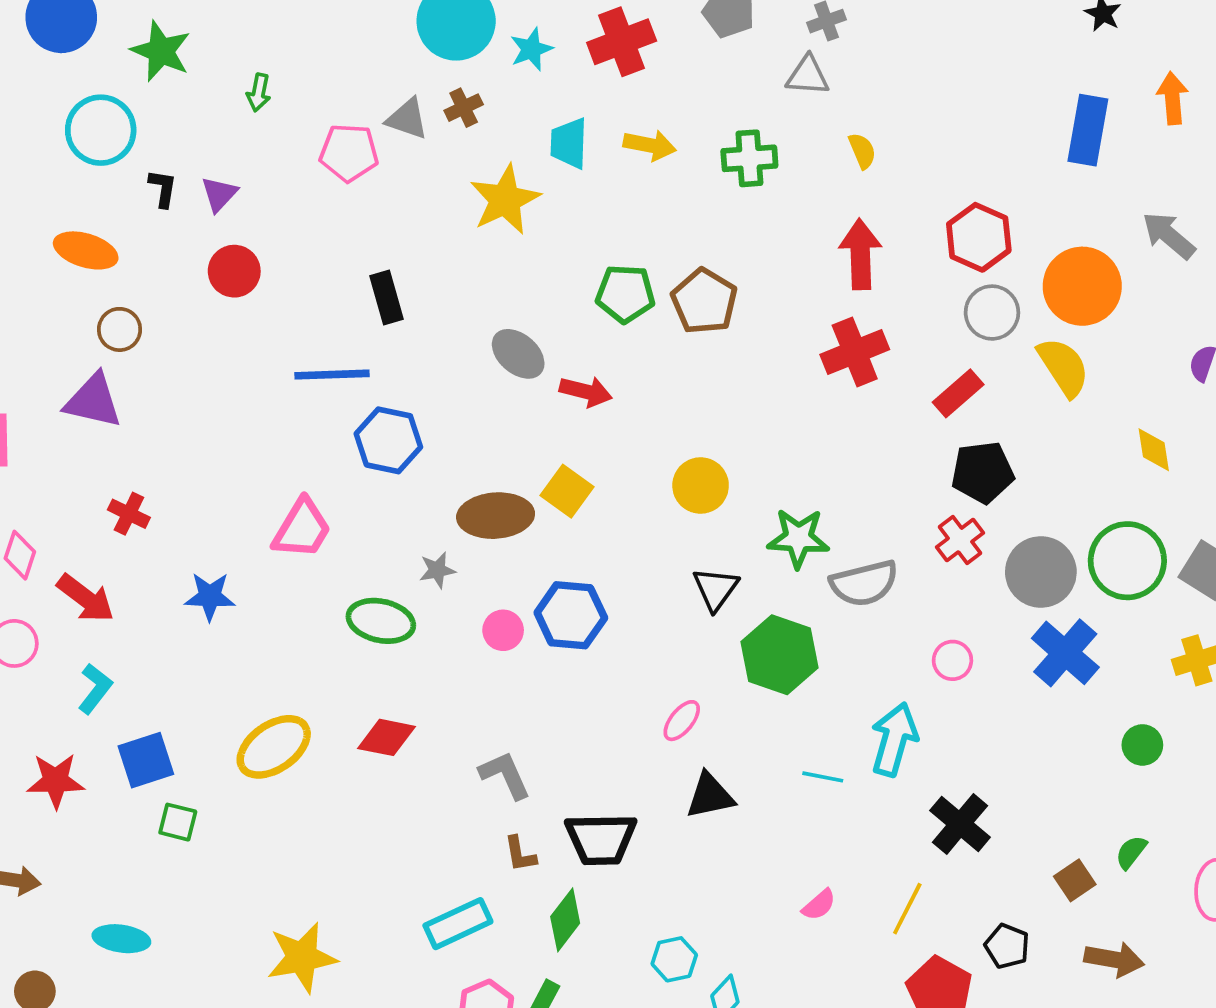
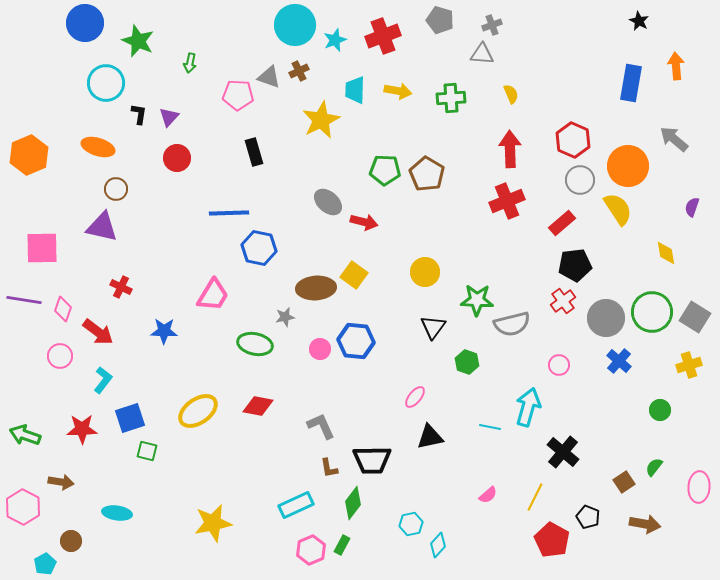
black rectangle: (387, 297) -> (254, 152), moved
blue cross: (1065, 653) -> (619, 361), size x0.7
green hexagon: (780, 655) -> (467, 362), size x0.6

